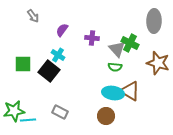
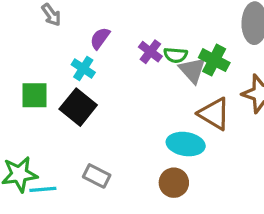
purple cross: (92, 38) -> (150, 52), turned 32
cyan cross: (58, 55) -> (83, 68), moved
green semicircle: (115, 67) -> (176, 55), moved
brown triangle: (130, 91) -> (214, 114), moved

